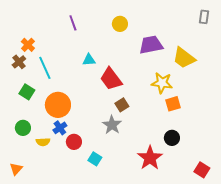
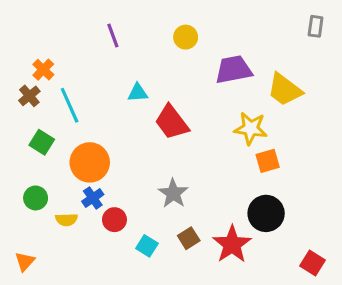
brown square: (122, 105) -> (189, 238), moved
black circle: (172, 138) -> (266, 213), size x1.5

